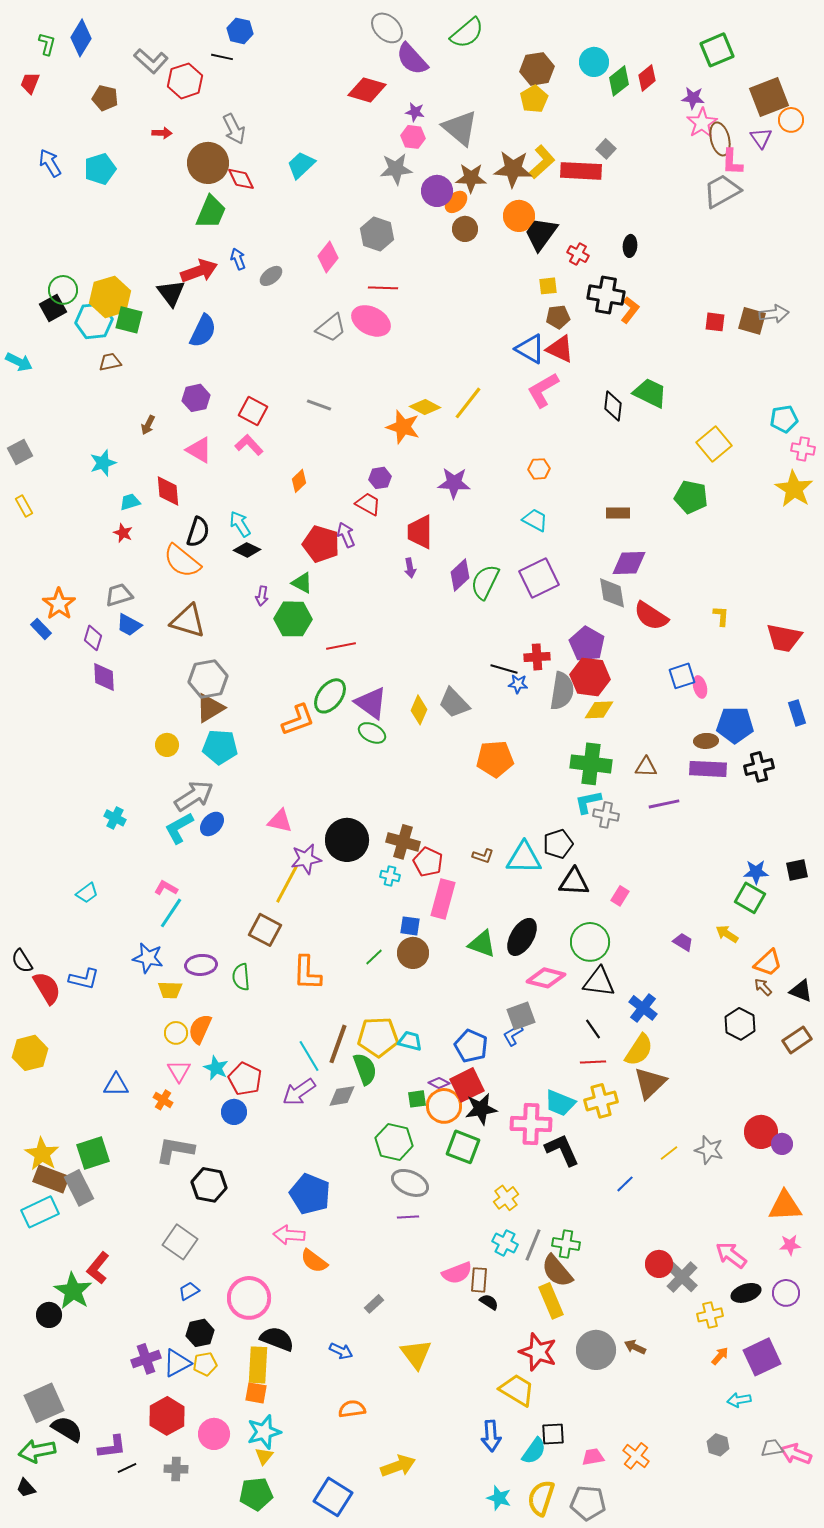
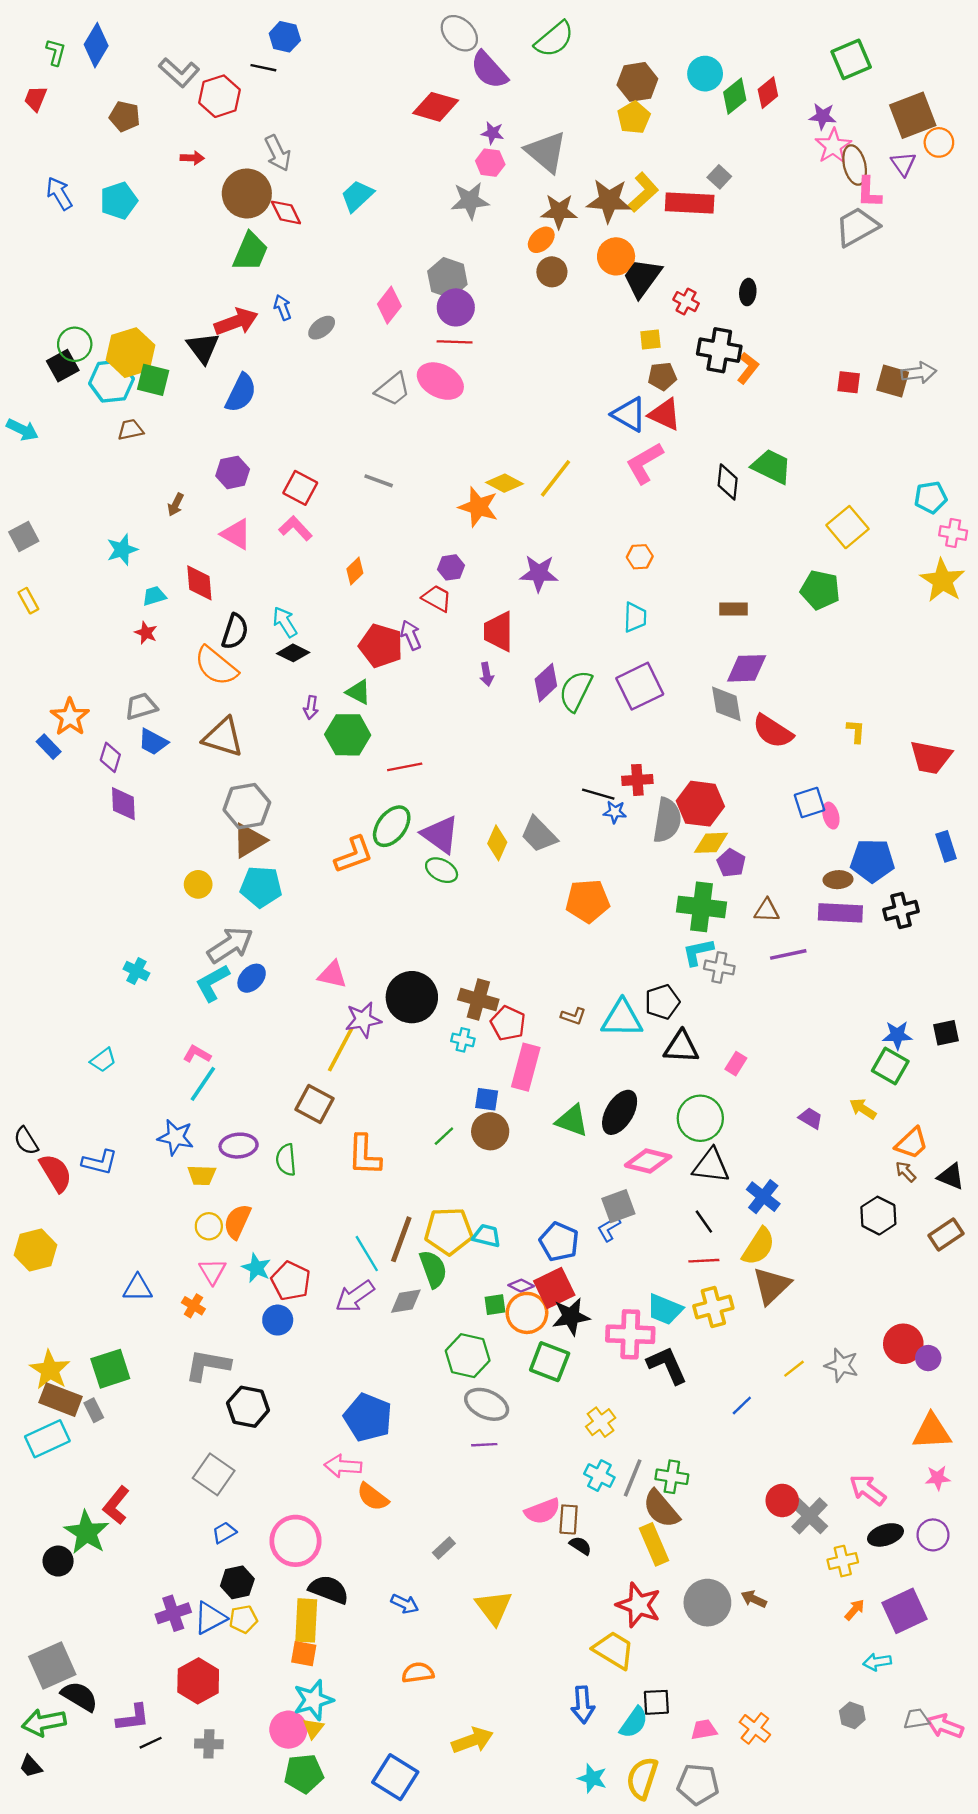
purple circle: (437, 191) -> (456, 307), moved
cyan trapezoid: (535, 520) -> (635, 617), turned 64
purple pentagon: (587, 644) -> (731, 863), moved, size x0.7
gray rectangle: (79, 1188) -> (94, 1410), size x0.6
pink circle: (214, 1434) -> (288, 1730), moved

